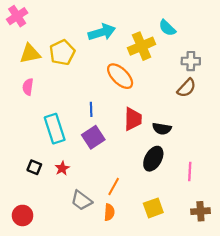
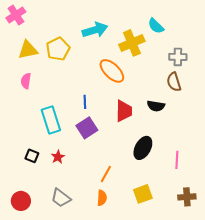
brown semicircle: (187, 88) -> (174, 82), turned 120
black semicircle: (162, 129) -> (156, 106), moved
gray trapezoid: (81, 200) -> (61, 198), moved

